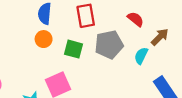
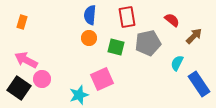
cyan semicircle: (141, 56) -> (177, 63), moved

